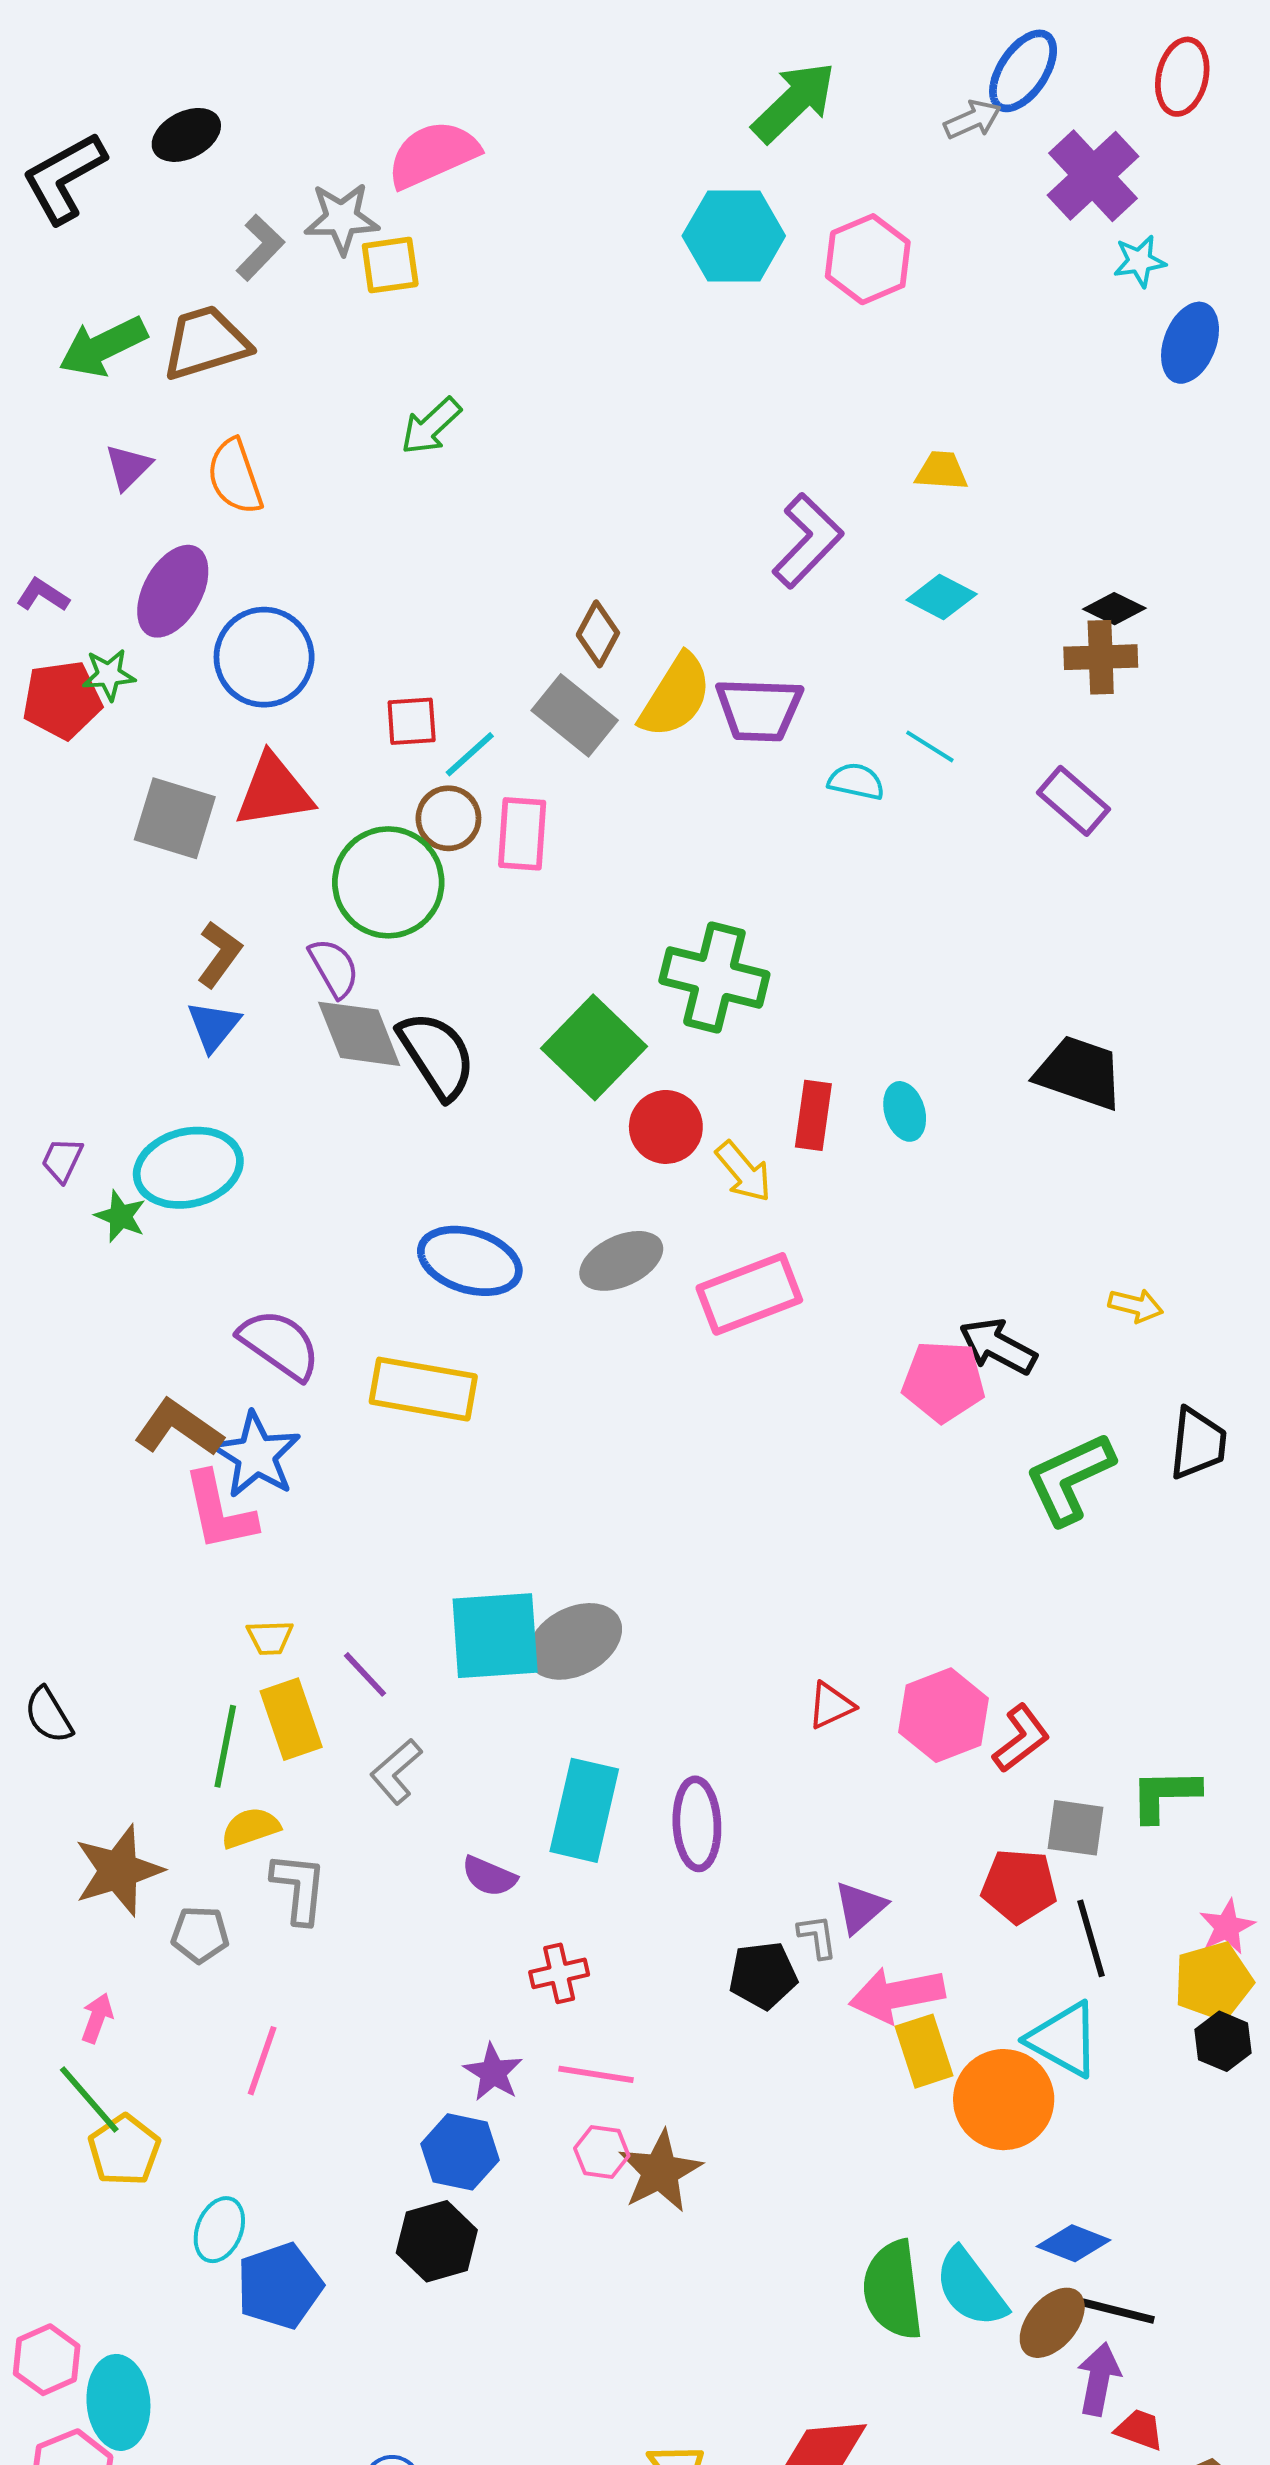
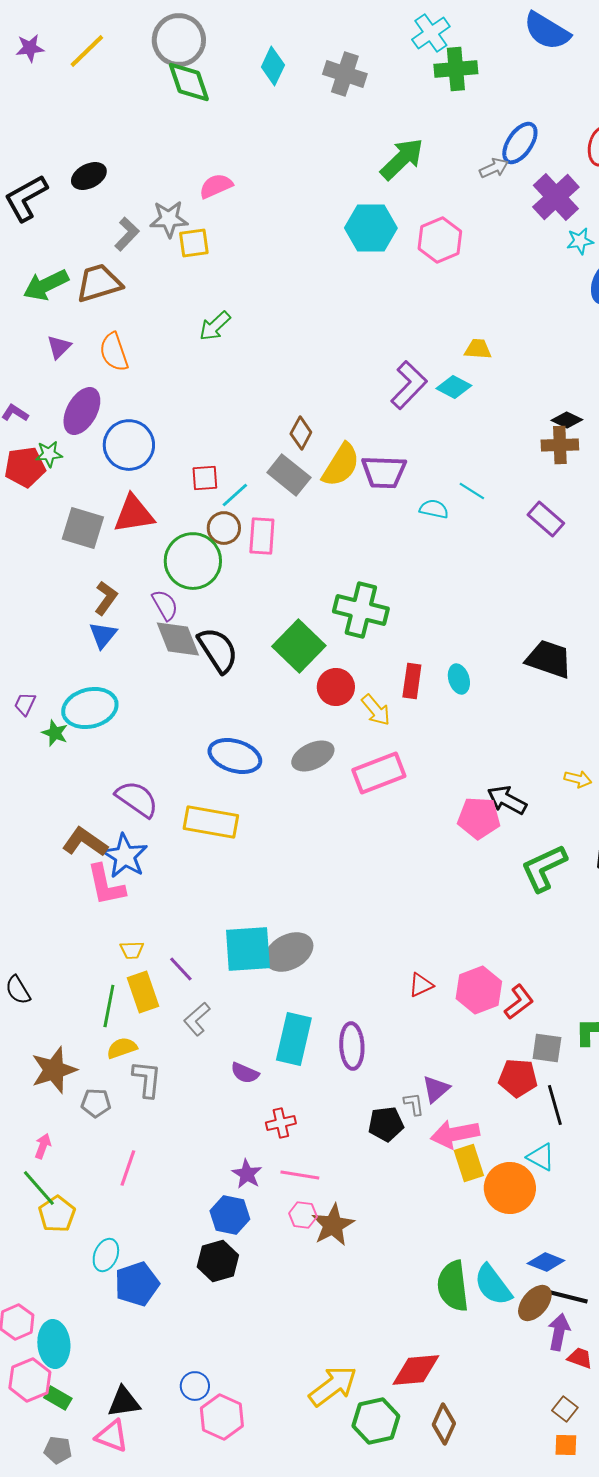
pink semicircle: (433, 154) -> (216, 186), size x0.7
cyan diamond: (942, 597) -> (454, 387), moved
cyan triangle: (1064, 2039) -> (541, 1157), size x0.7

